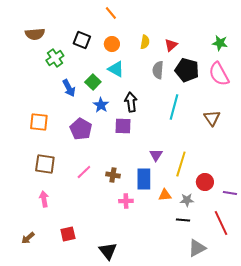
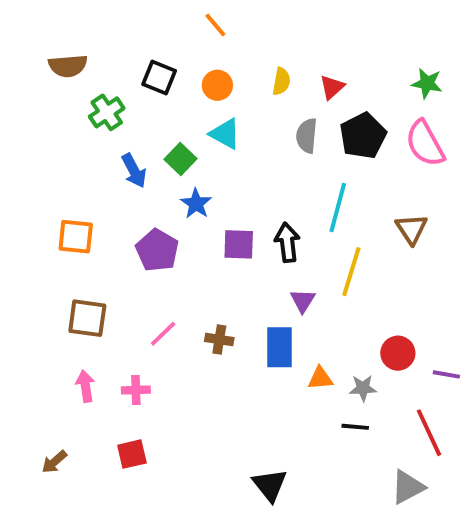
black pentagon: (187, 70) -> (363, 136), turned 30
black arrow: (131, 102) -> (287, 242), moved
yellow line: (181, 164) -> (351, 272), moved
pink cross: (126, 201) -> (136, 390), moved
gray triangle: (197, 248) -> (408, 487), moved
black triangle: (108, 251) -> (270, 485), moved

